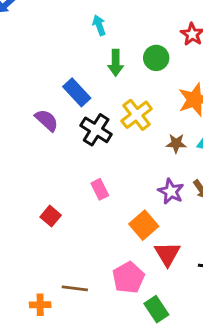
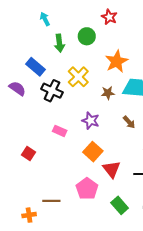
pink rectangle: (100, 189) -> (60, 131), turned -32
purple star: (171, 191) -> (91, 121), moved
green rectangle: (156, 309) -> (120, 205), moved

